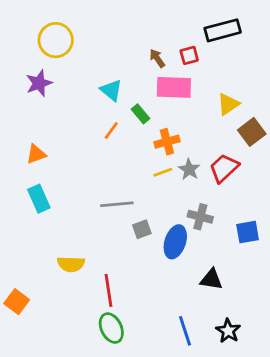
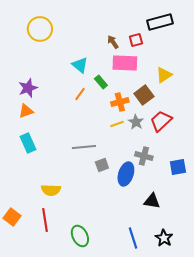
purple star: (39, 83) -> (28, 88), moved
brown square: (252, 132) -> (144, 95), moved
red line: (109, 290) -> (45, 220), moved

